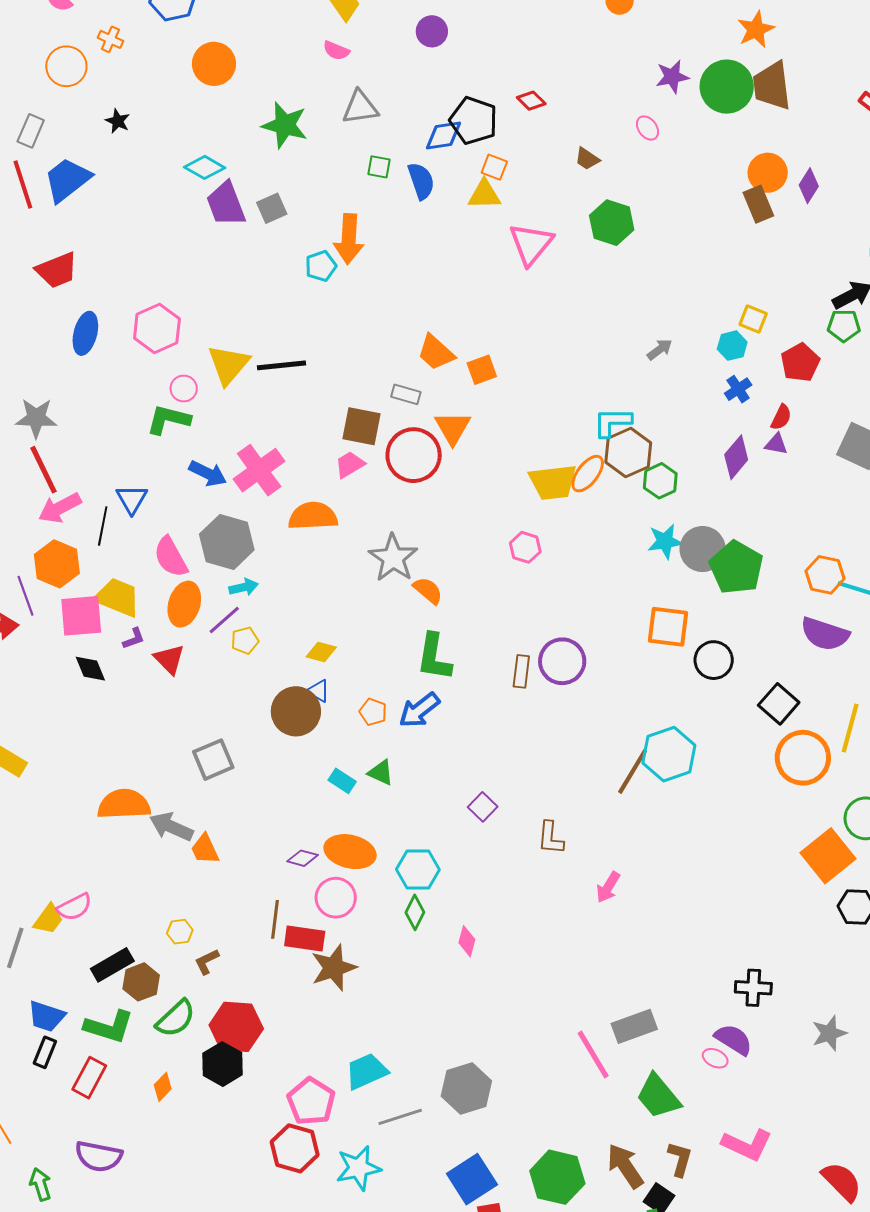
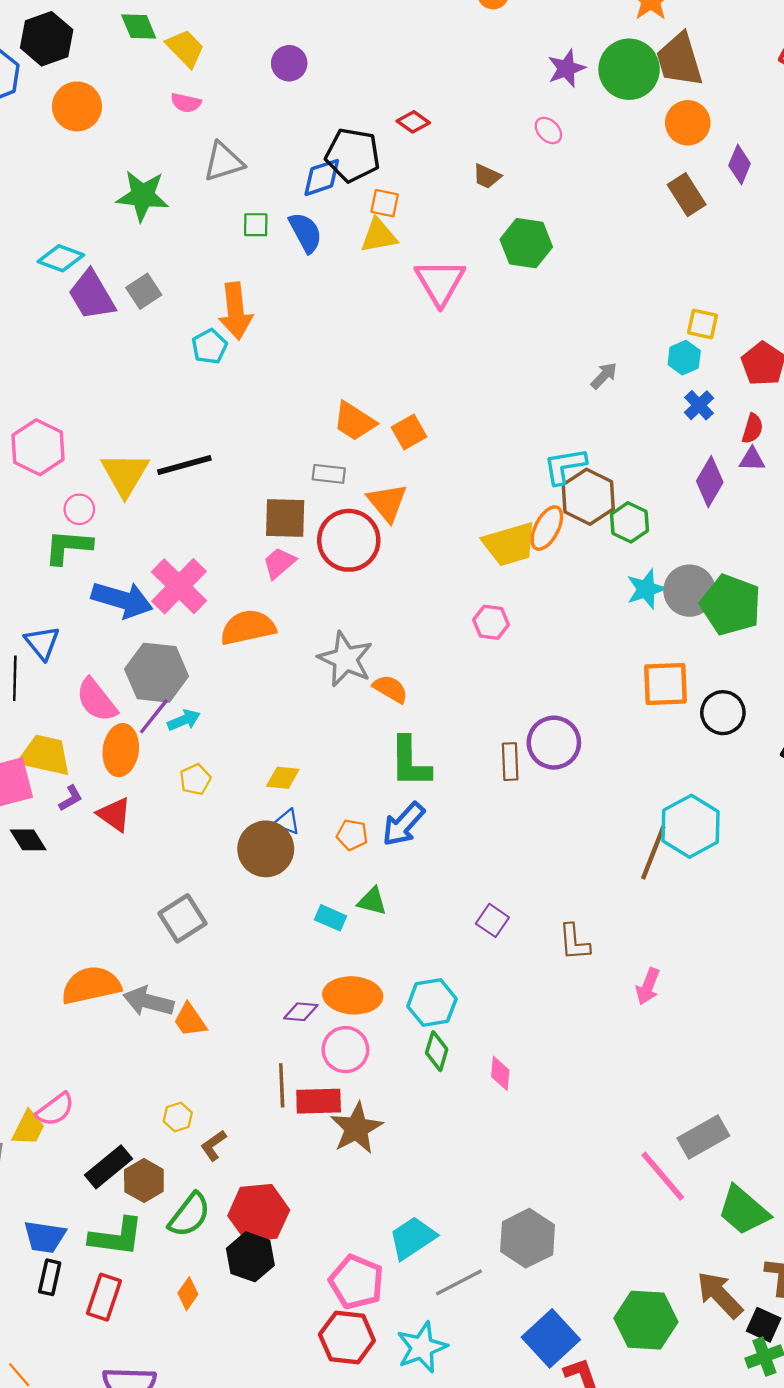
orange circle: (214, 64) -> (77, 106), moved
orange circle: (768, 173) -> (688, 123), moved
blue arrow: (208, 473) -> (122, 600), size x1.4
purple line: (224, 620) -> (154, 716), moved

